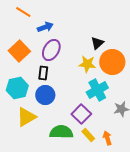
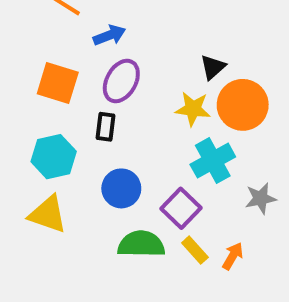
orange square: (19, 51) -> (58, 83), turned -30
blue circle: (45, 95) -> (121, 188), moved
yellow triangle: (26, 117) -> (48, 214), moved, turned 50
orange arrow: (107, 138) -> (233, 256), turned 48

